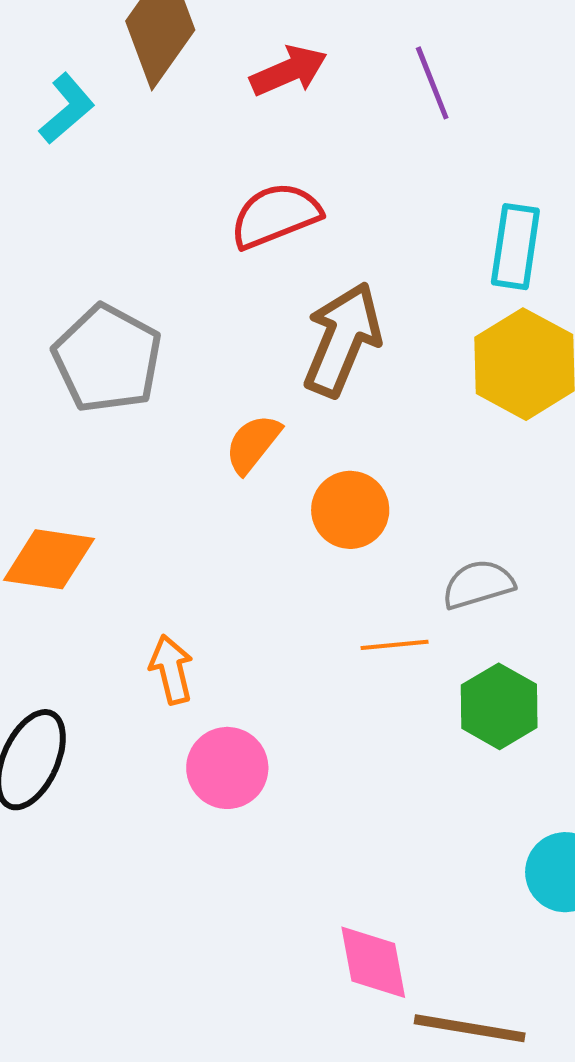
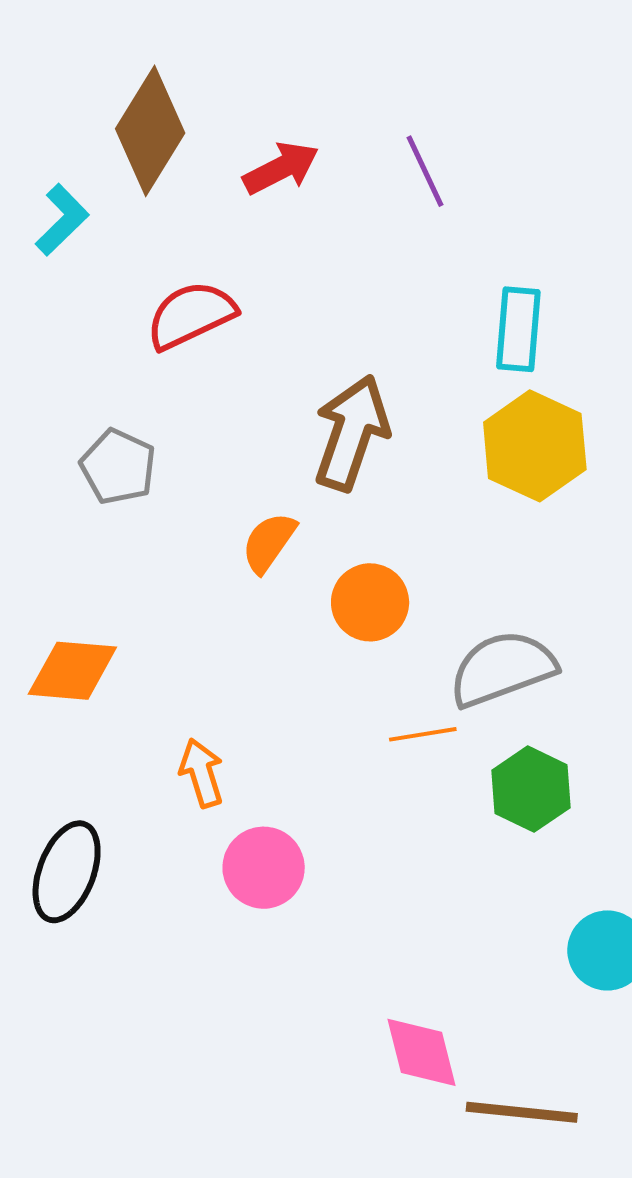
red semicircle: (275, 215) -> (191, 315), moved
gray pentagon: (107, 359) -> (118, 467), size x0.7
gray semicircle: (478, 584) -> (502, 669), size x1.5

